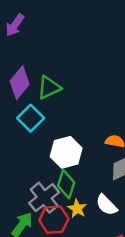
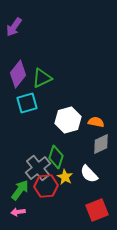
cyan square: (31, 118) -> (27, 103), turned 30
white hexagon: (66, 152) -> (68, 120), moved

